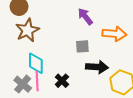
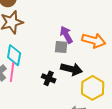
purple arrow: (85, 16) -> (66, 35), moved
black cross: (62, 81) -> (49, 78), moved, turned -32

